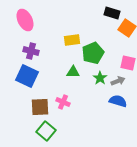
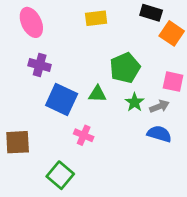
yellow rectangle: (72, 40) -> (96, 18), moved
blue square: (27, 76) -> (62, 99), moved
brown square: (40, 107) -> (18, 142), moved

